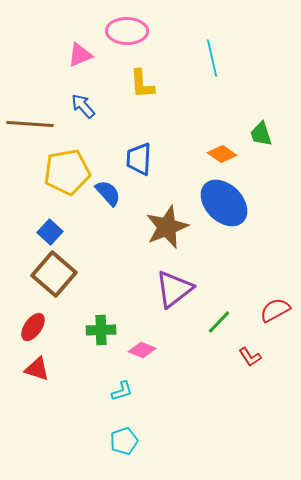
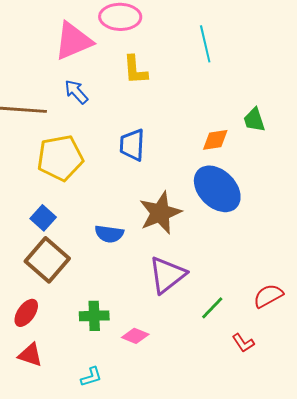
pink triangle: (80, 55) -> (73, 41), size x1.6
orange diamond: (222, 154) -> (215, 140), turned -44
blue semicircle: (108, 193) -> (109, 234), moved, turned 140
cyan L-shape: (122, 391) -> (91, 377), moved

